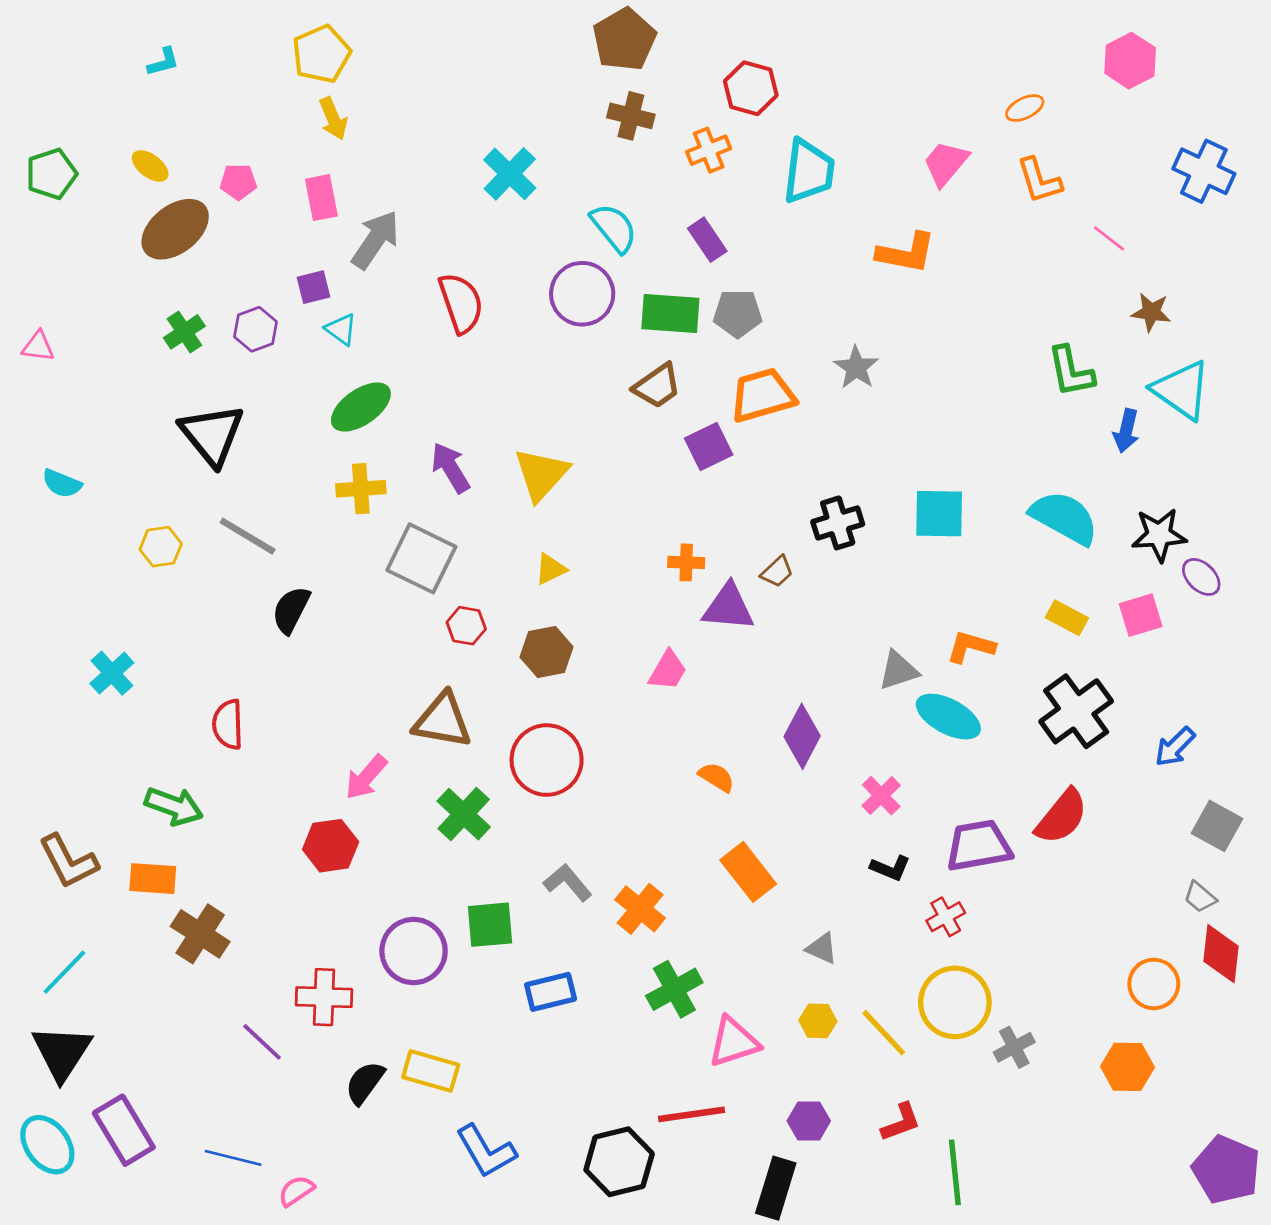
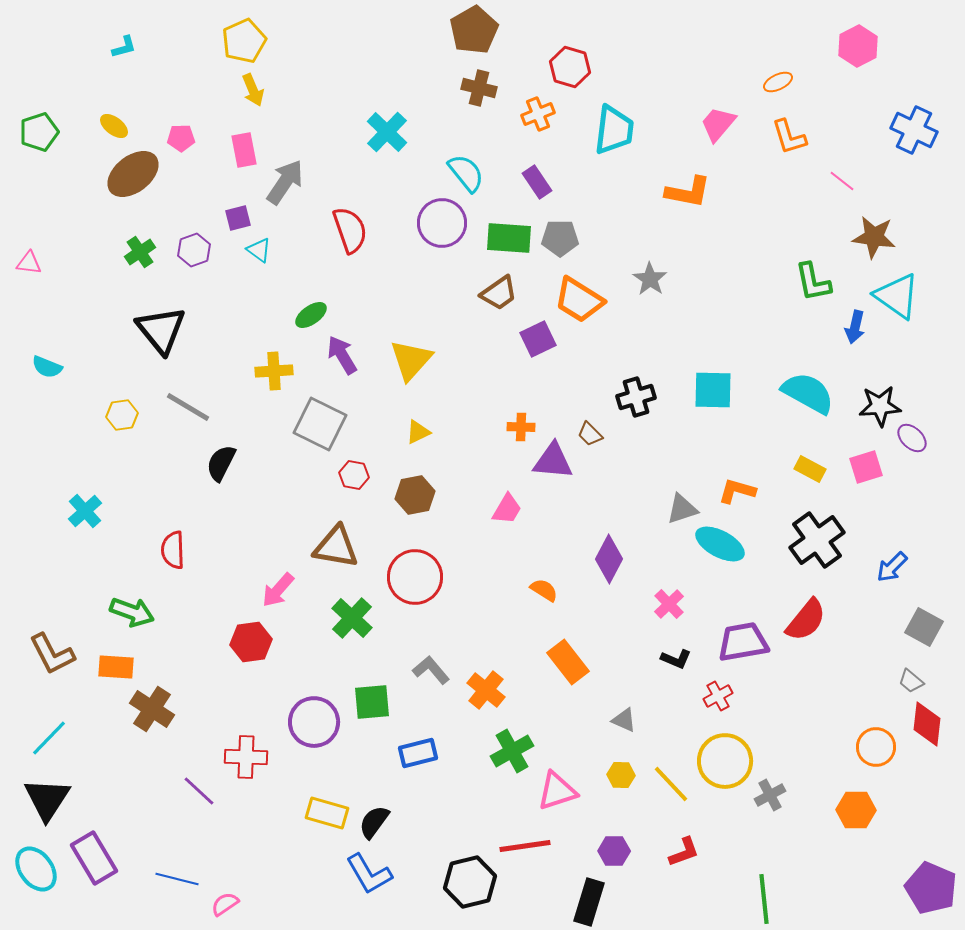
brown star: (1151, 312) -> (874, 237), size x1.4
orange trapezoid: (763, 395) -> (579, 300), turned -132
green ellipse: (361, 407) -> (311, 315), moved, size x0.7
brown trapezoid: (777, 572) -> (590, 434), turned 88
black semicircle: (365, 1083) -> (374, 822), moved
green line: (955, 1172) -> (764, 899), moved

